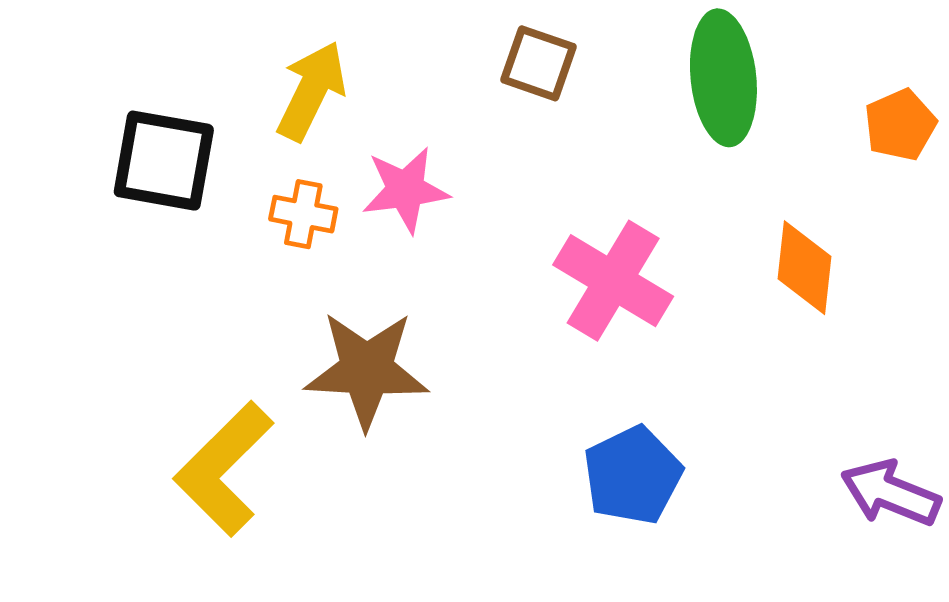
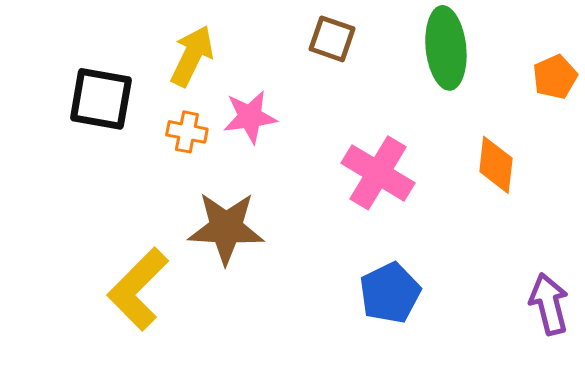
purple arrow: (890, 493) -> (549, 304), turned 54

